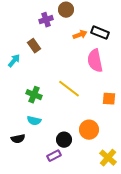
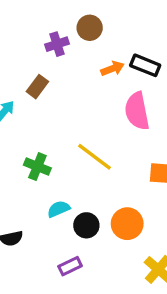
brown rectangle: (34, 46) -> (37, 87), turned 72
cyan semicircle: (34, 121) -> (59, 209), moved, turned 144
black circle: (64, 140) -> (86, 225), moved

